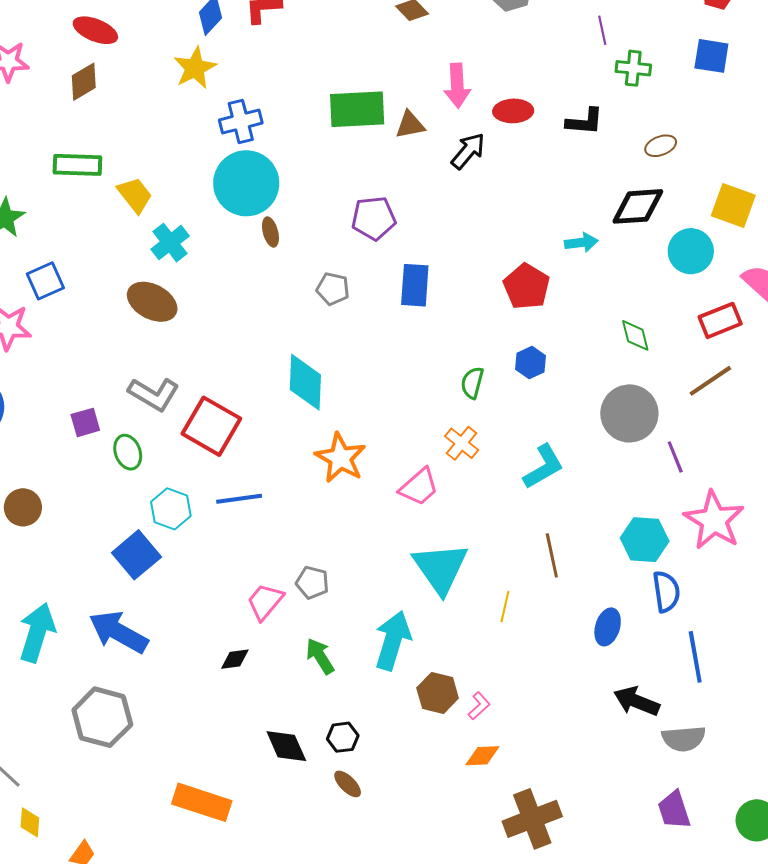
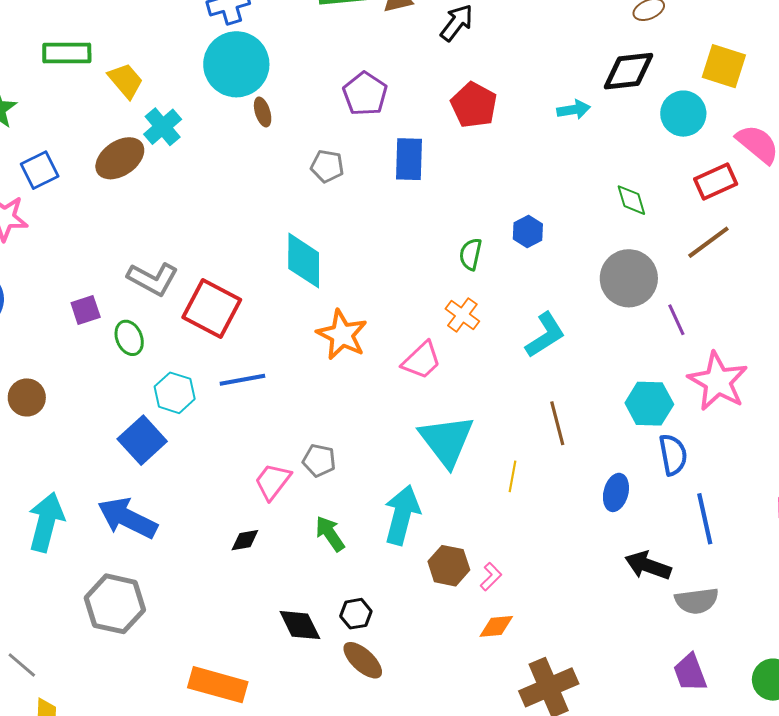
purple pentagon: (374, 218) -> (365, 94), turned -30
red pentagon: (527, 287) -> (474, 105), moved
brown ellipse: (152, 302) -> (120, 158), moved, turned -60
brown ellipse: (348, 784) -> (363, 660), size x1.4

